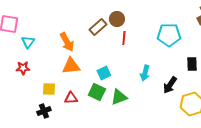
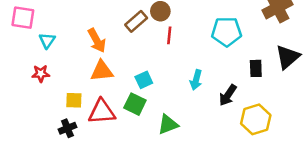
green triangle: (119, 97) -> (168, 124), moved
red triangle: (71, 98) -> (102, 112), size x1.6

